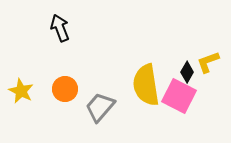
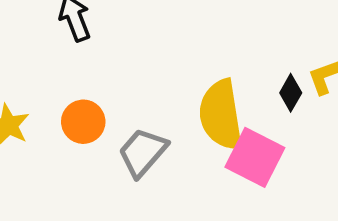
pink square: (179, 96) -> (255, 157), moved

